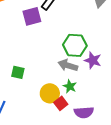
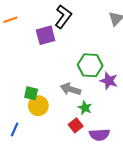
gray arrow: (68, 65) -> (70, 89), moved
yellow circle: (50, 93) -> (38, 106), moved

